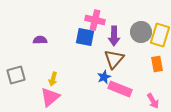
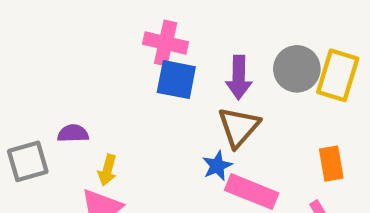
pink cross: (95, 20) -> (166, 43), moved
purple semicircle: (40, 40) -> (73, 133), moved
orange rectangle: (157, 64) -> (331, 164), moved

